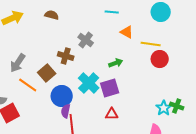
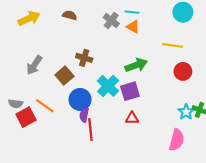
orange triangle: (127, 32) -> (133, 27), moved
gray cross: (86, 40) -> (111, 20), moved
red circle: (160, 59) -> (183, 71), moved
green arrow: (116, 63) -> (136, 65), size x1.5
orange line: (28, 85) -> (45, 106), moved

